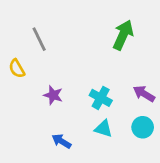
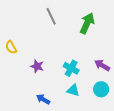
gray line: (39, 39) -> (51, 16), moved

